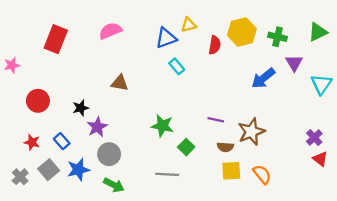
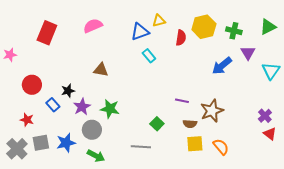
green star: (162, 126) -> (110, 109), moved
blue rectangle: (62, 141) -> (53, 105), moved
gray square: (49, 170) -> (41, 143), turned 30
gray cross: (20, 177) -> (17, 149), size x1.5

